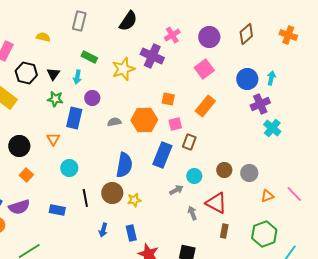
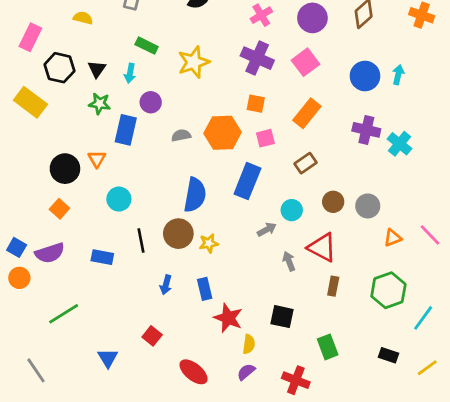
purple cross: (152, 56) -> (257, 58), moved
purple cross: (260, 104) -> (366, 130), moved, turned 36
brown rectangle: (189, 142) -> (306, 163), moved, turned 35
black circle: (19, 146) -> (65, 169), moved

